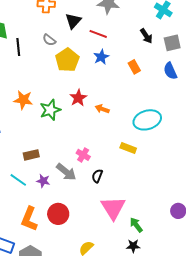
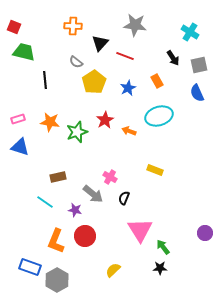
black line: (18, 47) -> (45, 80), moved
blue star: (101, 57) -> (128, 88), moved
orange rectangle: (134, 67) -> (157, 81), moved
cyan ellipse: (147, 120) -> (159, 116), moved
purple star: (43, 181) -> (75, 210), moved

